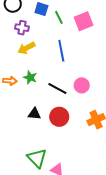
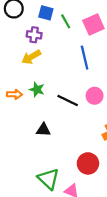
purple cross: (22, 28) -> (34, 35), moved
blue line: (61, 51) -> (85, 58), moved
red circle: (59, 117) -> (88, 163), moved

